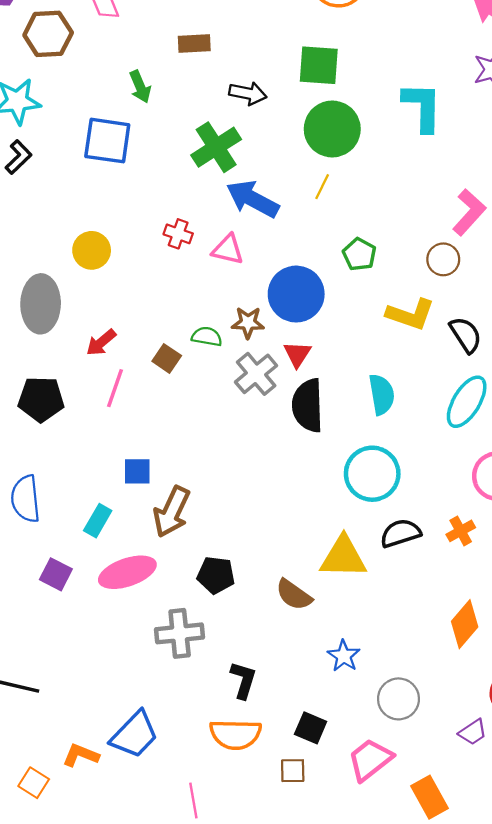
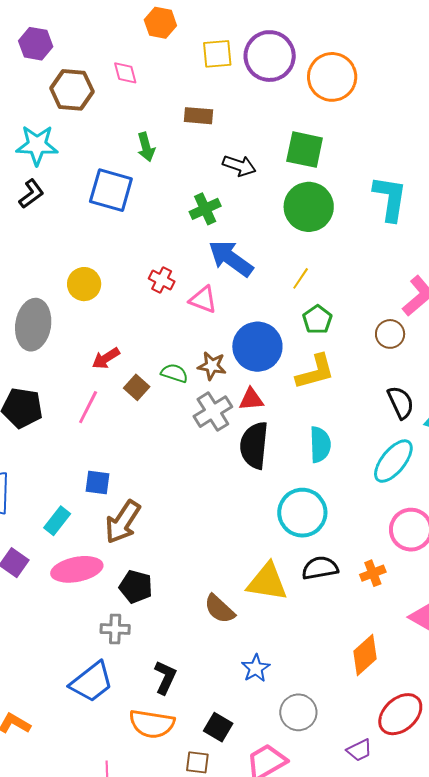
green cross: (216, 147) -> (205, 209), size x0.7
yellow line: (322, 187) -> (301, 278), moved
yellow L-shape: (410, 314) -> (315, 372), moved, turned -42
red arrow: (101, 342) -> (106, 358), moved
red triangle: (297, 354) -> (251, 399), turned 44
black pentagon: (216, 575) -> (136, 587), moved
gray cross: (180, 633) -> (115, 629), size x0.7
blue trapezoid: (134, 735) -> (92, 682), moved

